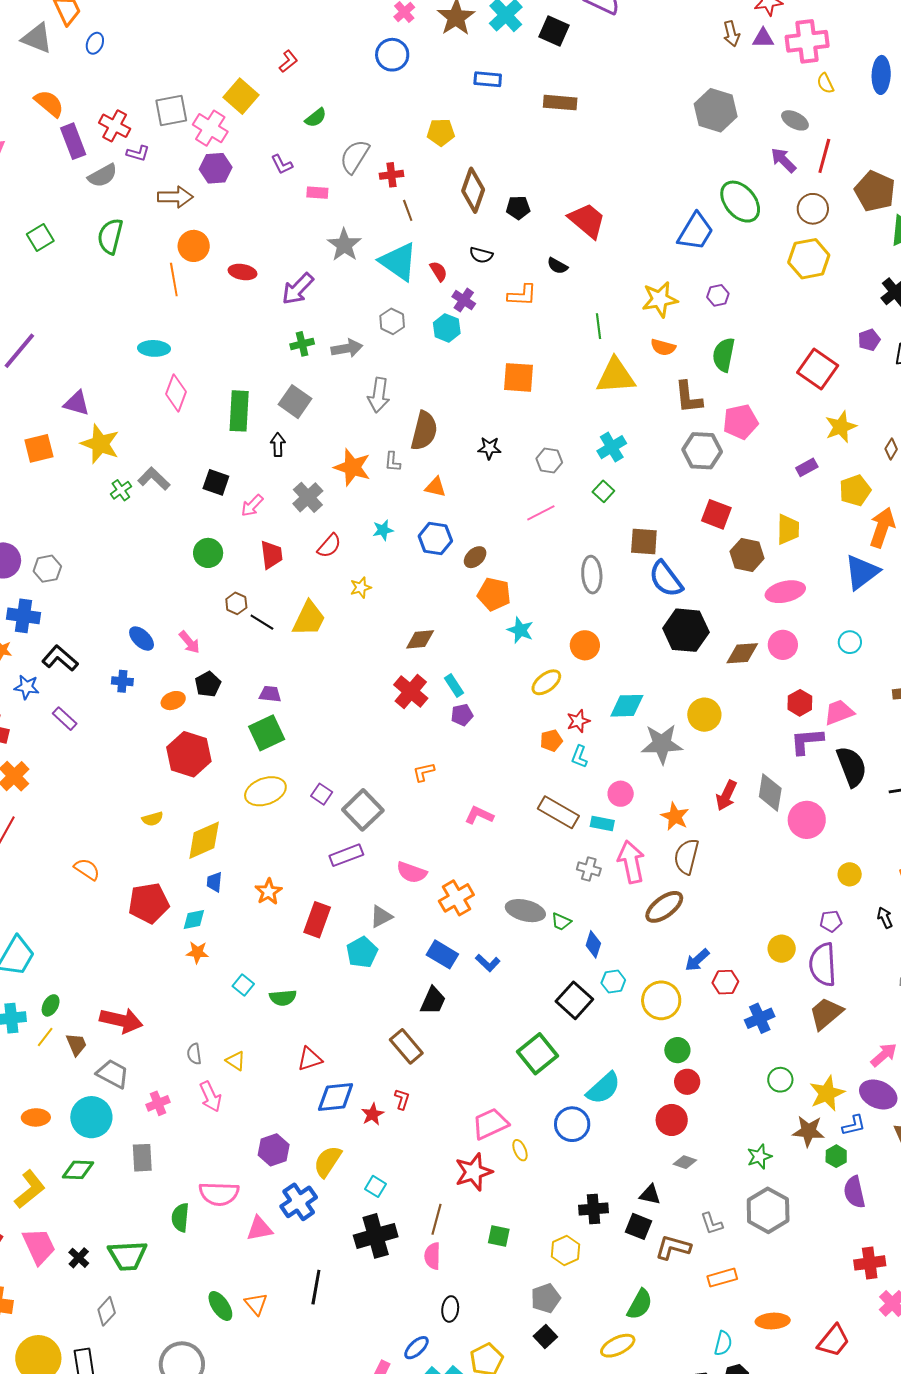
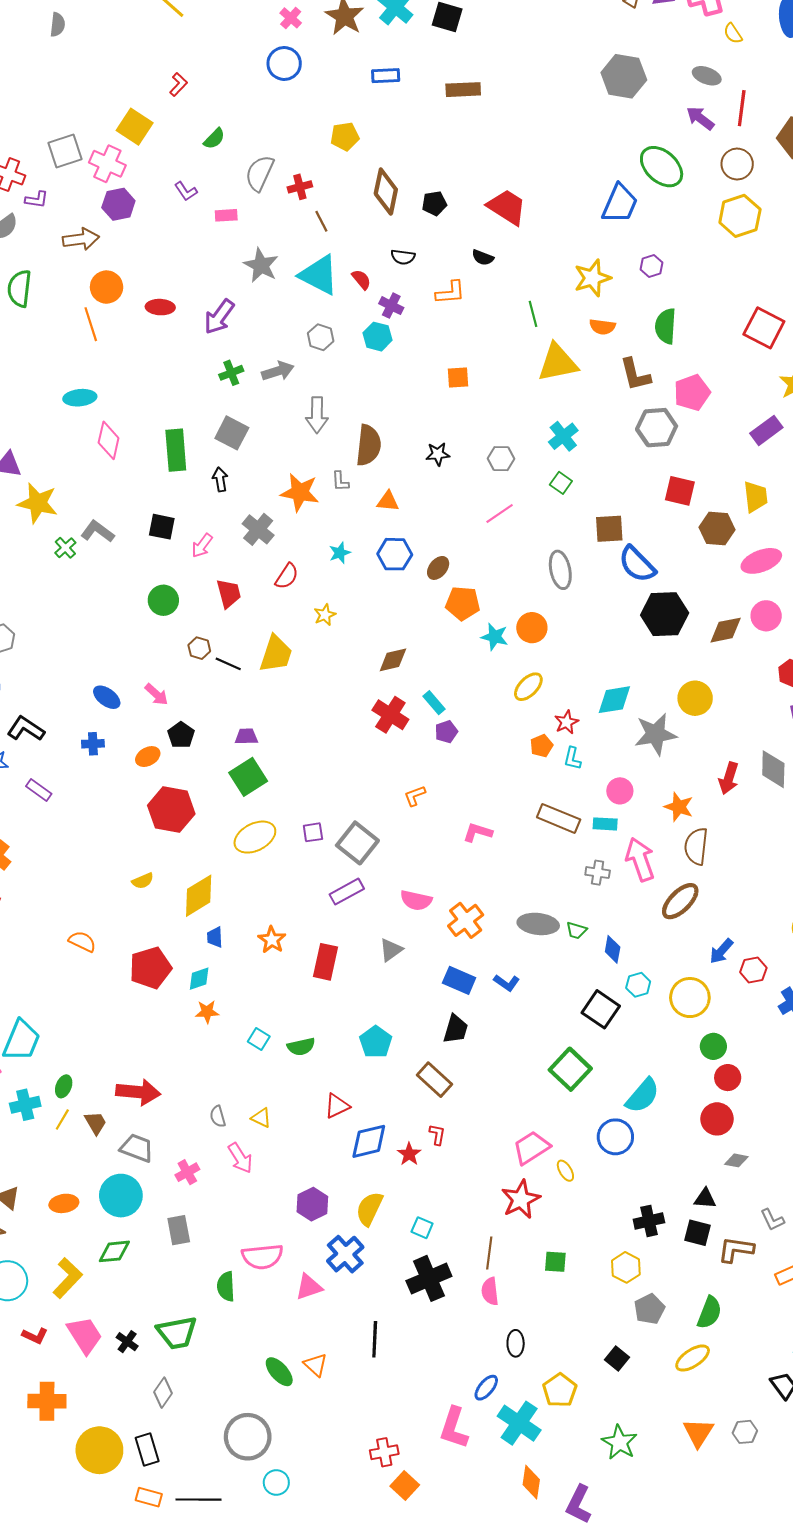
orange square: (519, 377) -> (458, 378), size x0.7
purple rectangle: (807, 467) -> (766, 430), size x1.4
orange circle: (585, 645) -> (532, 628), moved
purple square: (322, 794) -> (313, 832), turned -35
cyan pentagon: (362, 952) -> (376, 1042), moved
gray pentagon: (546, 1298) -> (649, 1309), moved

